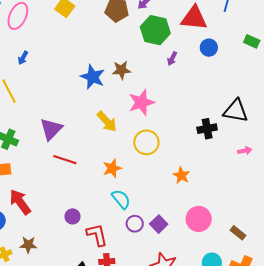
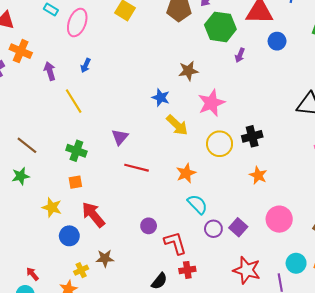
blue star: (93, 77) -> (161, 98), moved, size x0.7
purple triangle: (51, 129) -> (120, 137), size x0.7
black cross: (207, 129) -> (252, 136), moved

